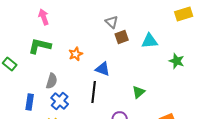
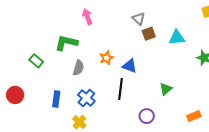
pink arrow: (44, 17) -> (87, 17), moved
orange star: (76, 54) -> (106, 58), moved
gray semicircle: (52, 81) -> (78, 68), moved

